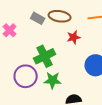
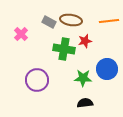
green cross: (45, 56) -> (64, 49), moved, turned 35
green star: (53, 80) -> (83, 78), moved

